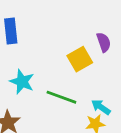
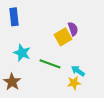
purple semicircle: (104, 42) -> (73, 29), moved

